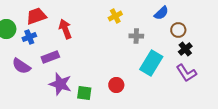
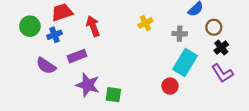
yellow cross: (115, 16) -> (145, 23), moved
gray cross: (136, 36) -> (180, 34), moved
red circle: (116, 85) -> (170, 86), moved

